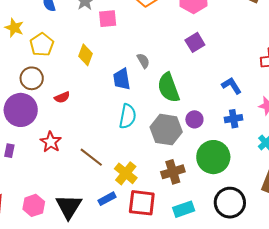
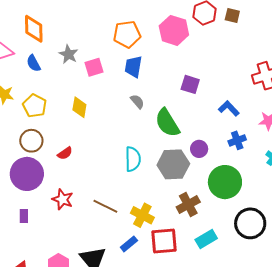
purple square: (195, 42) -> (190, 84), moved, turned -30
blue trapezoid: (122, 79) -> (133, 67), moved, turned 30

